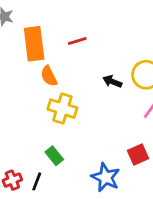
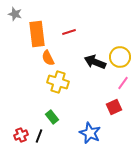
black arrow: (112, 81) -> (95, 62), size x1.5
red square: (138, 154) -> (114, 107), moved

